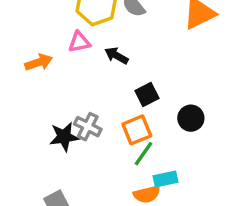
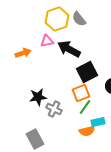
black arrow: (116, 56) -> (69, 49), size x1.6
black square: (147, 94) -> (87, 72), size x1.5
gray cross: (88, 127) -> (54, 109), moved

